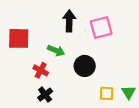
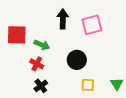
green arrow: (56, 51) -> (42, 45), moved
yellow square: (107, 93) -> (88, 85), moved

